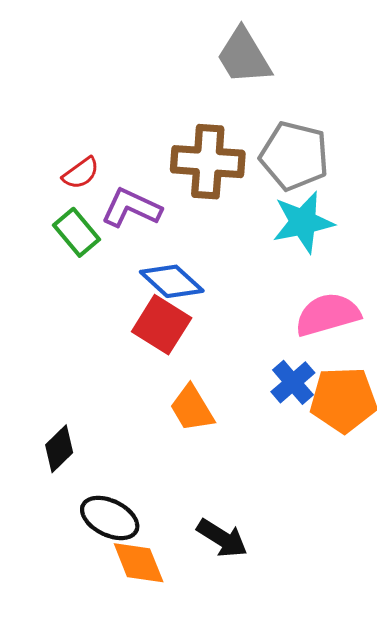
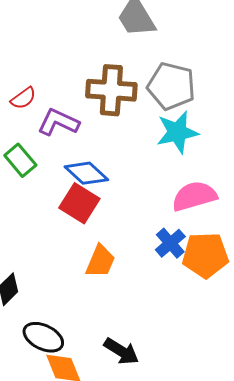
green rectangle: (76, 232) -> (20, 160), moved
orange trapezoid: (192, 408) -> (100, 261), turned -126

